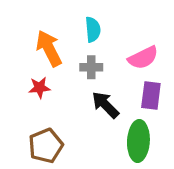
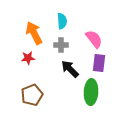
pink semicircle: (143, 58) -> (94, 39), turned -102

